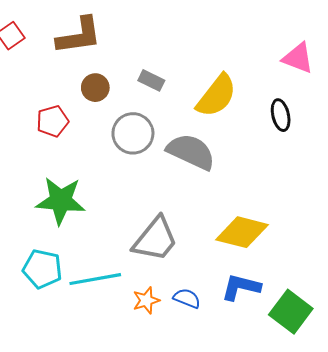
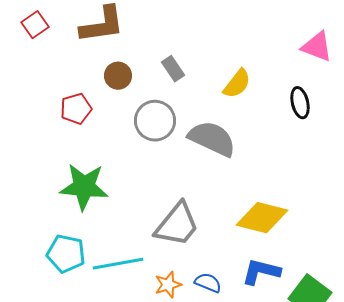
gray rectangle: (151, 80) -> (173, 69), turned 30
yellow semicircle: (216, 96) -> (237, 84), size x0.7

